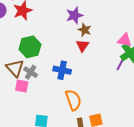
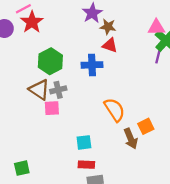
red triangle: (83, 46) -> (110, 45), turned -32
blue cross: (62, 70) -> (92, 65), moved
gray cross: (31, 72) -> (58, 90), turned -32

